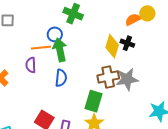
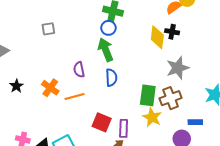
blue circle: (55, 34) -> (108, 28), moved
orange line: (41, 48) -> (75, 97), moved
brown cross: (108, 77) -> (171, 98), moved

